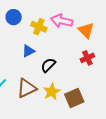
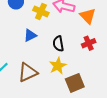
black semicircle: (48, 65) -> (58, 44), moved, turned -56
yellow star: (52, 92) -> (58, 66), moved

